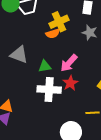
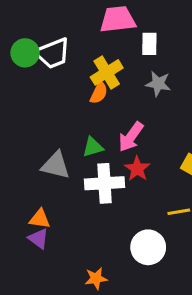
orange semicircle: (53, 34) -> (99, 93), turned -40
gray triangle: (19, 55) -> (56, 165), moved

